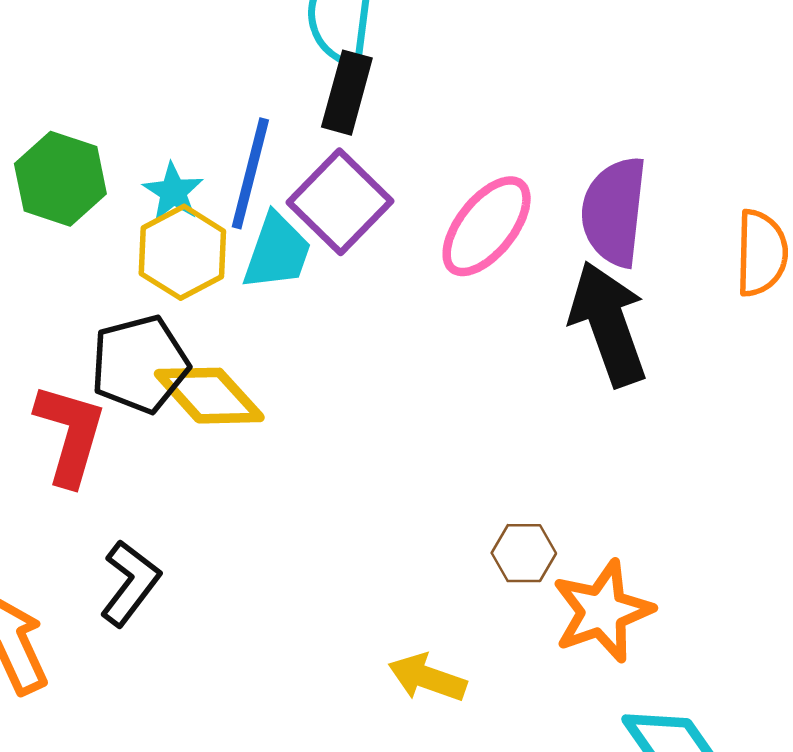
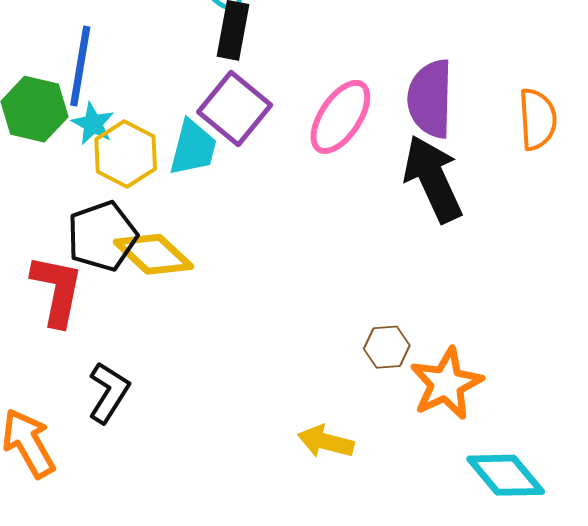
blue line: (250, 173) -> (80, 66), moved
cyan star: (173, 192) -> (93, 124), moved

